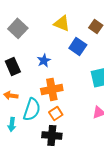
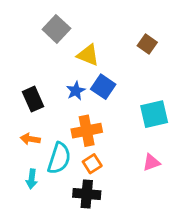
yellow triangle: (62, 23) -> (88, 55), moved
gray square: (18, 28) -> (56, 29), moved
blue square: (78, 46) -> (103, 87), moved

